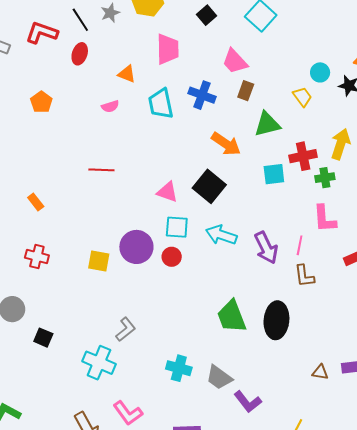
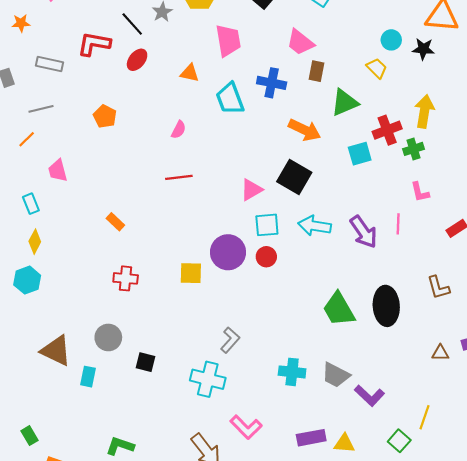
red ellipse: (80, 54) -> (137, 60), turned 30
pink semicircle: (110, 106) -> (179, 130), moved, turned -36
pink triangle: (167, 192) -> (251, 190), turned -40
pink L-shape: (325, 219) -> (420, 192), size x0.7
brown L-shape: (304, 276) -> (438, 287), moved

